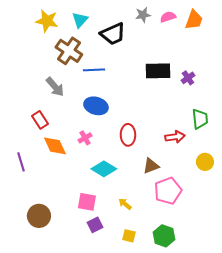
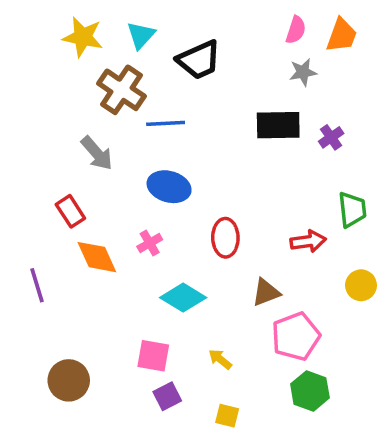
gray star: (143, 15) -> (303, 72), moved
pink semicircle: (168, 17) -> (296, 30), turned 126
green hexagon: (164, 236) -> (310, 391), moved

